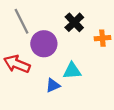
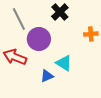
black cross: (74, 22) -> (60, 12), moved
cyan triangle: (72, 71) -> (64, 63), turned 36

